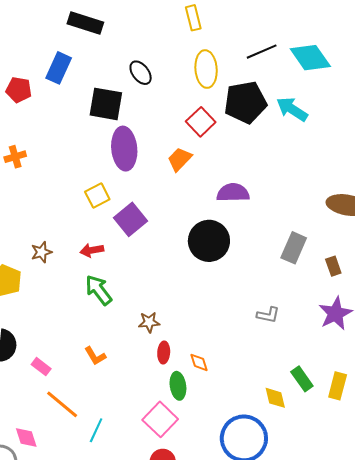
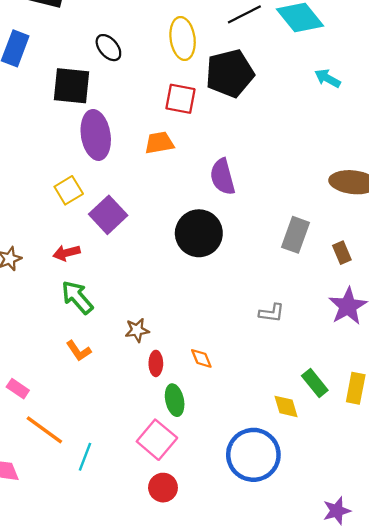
cyan arrow: (292, 109) -> (328, 78), moved, size x0.7
red square: (201, 122) -> (180, 99), turned -32
orange trapezoid: (180, 159) -> (159, 143), turned 40
purple semicircle: (233, 193) -> (222, 177), turned -100
orange L-shape: (95, 356) -> (79, 351), moved
orange diamond: (199, 362) -> (201, 358), moved

